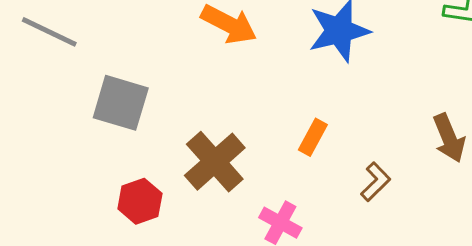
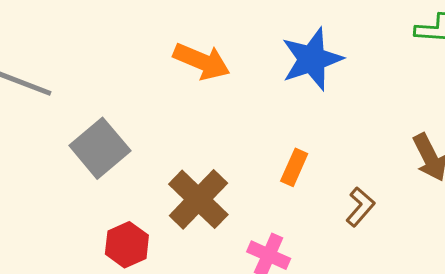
gray square: (121, 103) -> (100, 148), turned 38

